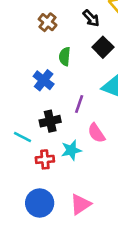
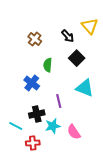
purple line: (79, 104) -> (59, 101), turned -32
pink semicircle: (96, 133) -> (74, 132), moved
cyan star: (71, 150) -> (53, 126), moved

